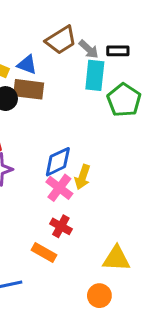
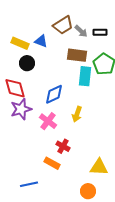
cyan rectangle: (95, 75) -> (85, 76), moved
brown rectangle: (29, 89) -> (77, 55), moved
blue diamond: (58, 162) -> (54, 94), moved
pink cross: (59, 188) -> (48, 121), moved

